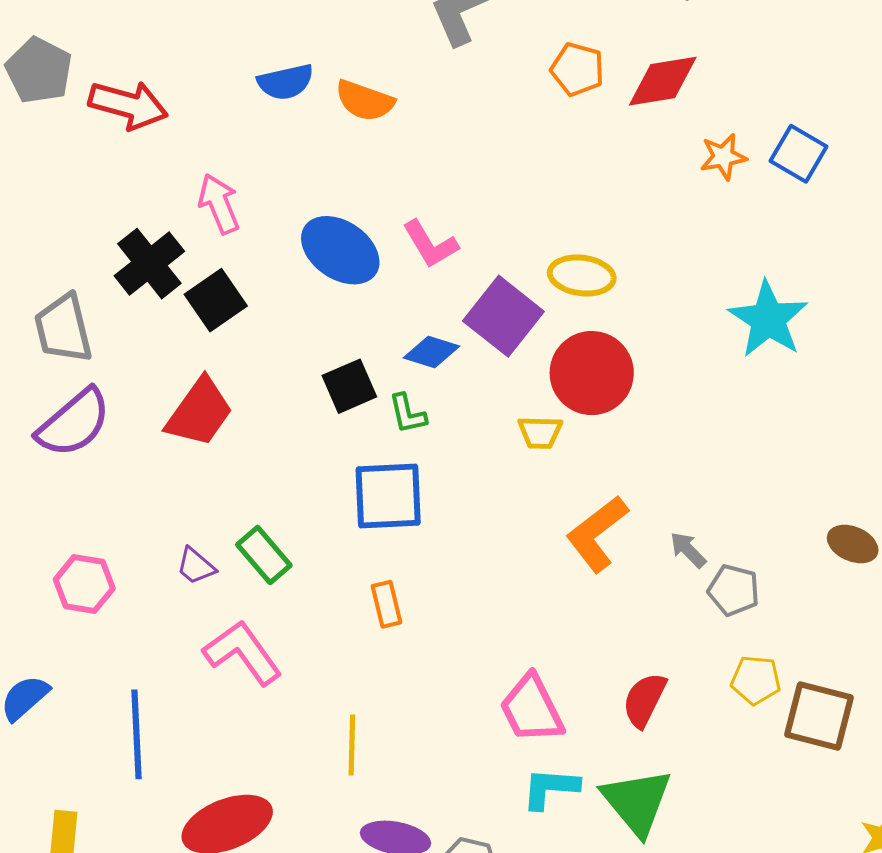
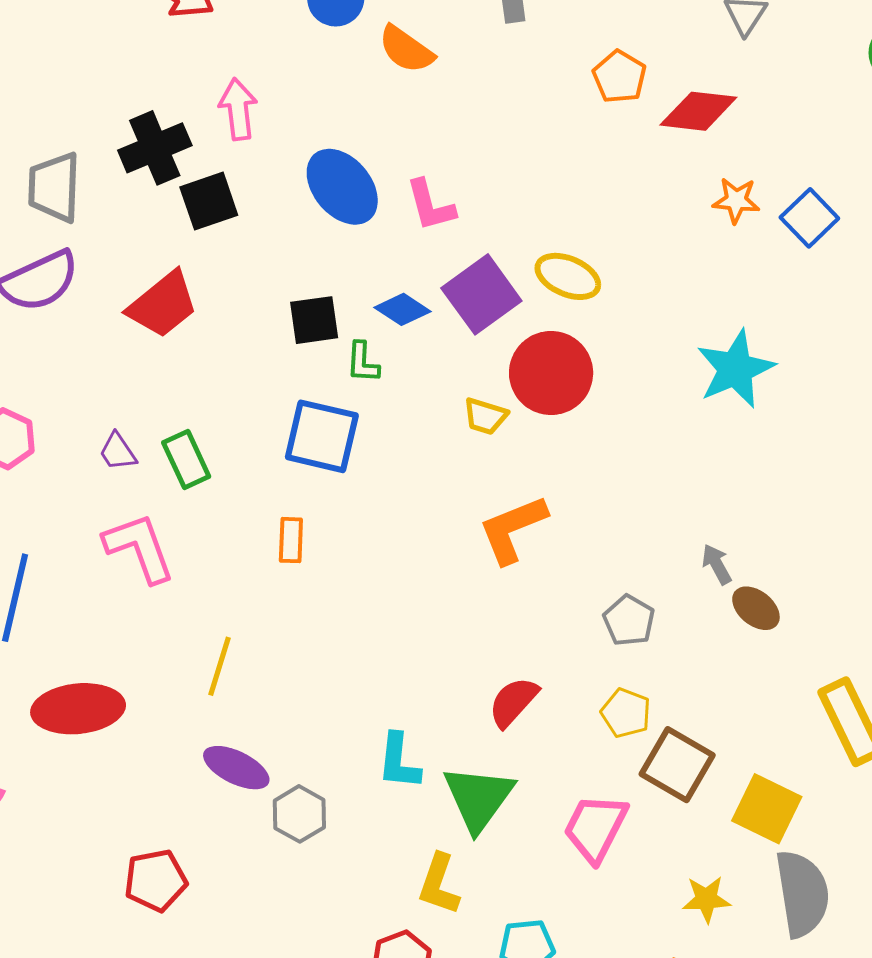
gray arrow: (688, 550) -> (717, 564), moved
pink trapezoid: (532, 709) -> (595, 828), moved, turned 38
cyan L-shape: (550, 788) -> (399, 761), turned -104

